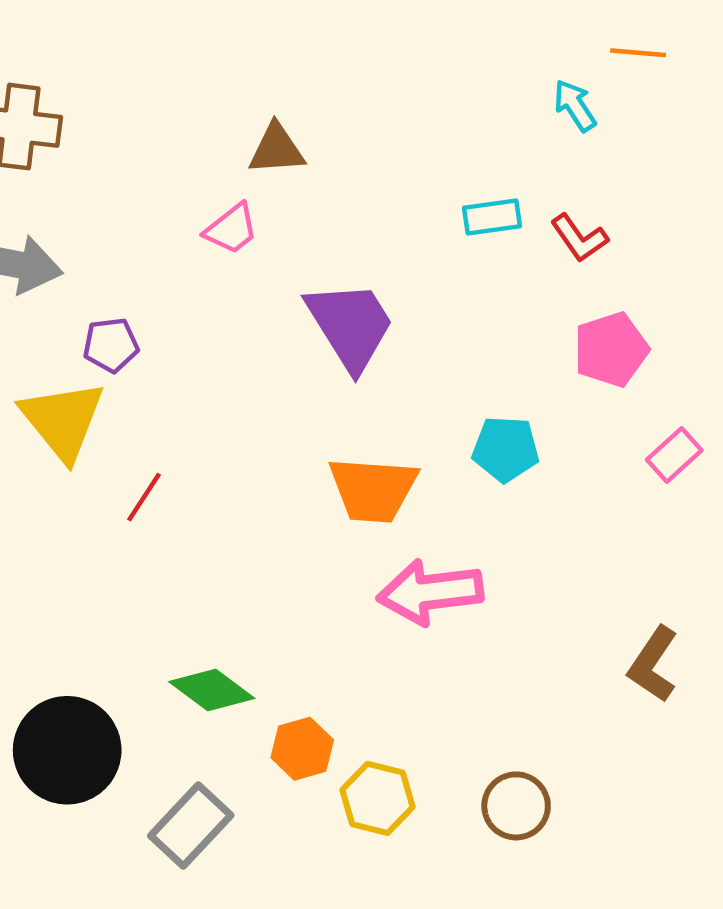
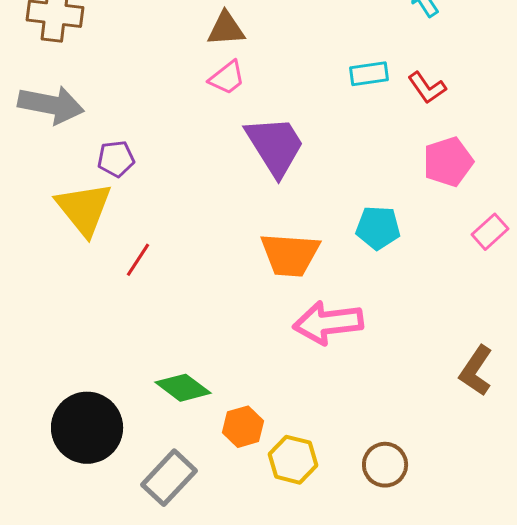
pink trapezoid: (231, 229) -> (227, 78), moved

